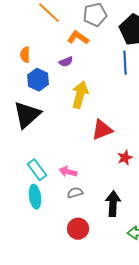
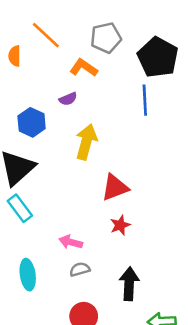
orange semicircle: (25, 55) -> (15, 56), moved
red star: (125, 158) -> (120, 225), moved
cyan rectangle: (37, 170) -> (20, 208), moved

